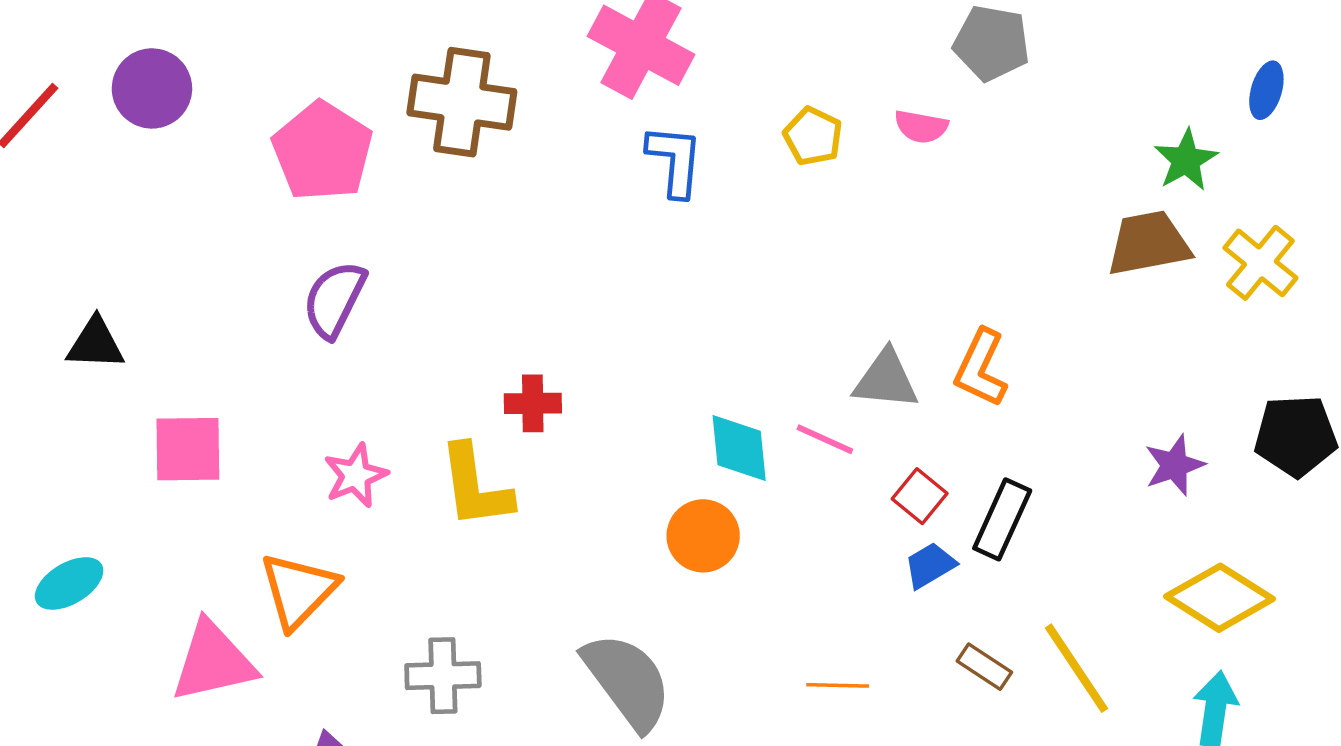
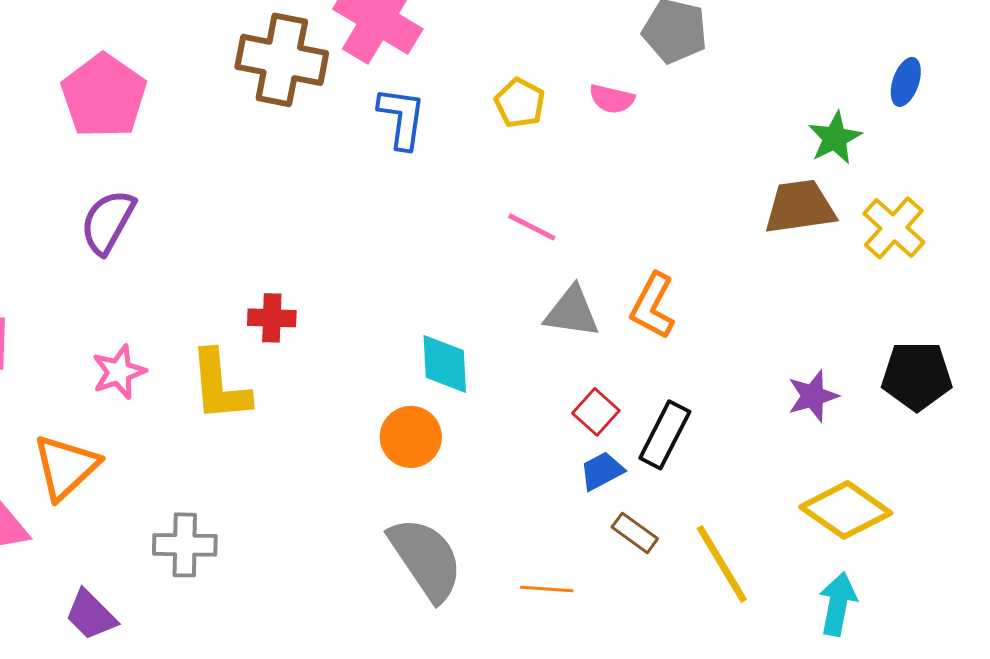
brown cross: (462, 102) -> (282, 60), moved
pink line: (825, 439) -> (532, 227), moved
brown rectangle: (984, 667) -> (635, 533), moved
gray semicircle: (627, 681) -> (426, 559), moved
orange line: (838, 685) -> (547, 589), moved

